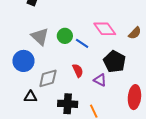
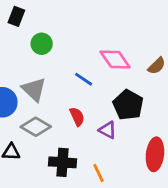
green circle: (65, 36) -> (42, 44), moved
gray triangle: (40, 37) -> (34, 89), moved
gray diamond: (48, 78) -> (36, 127), turned 45

